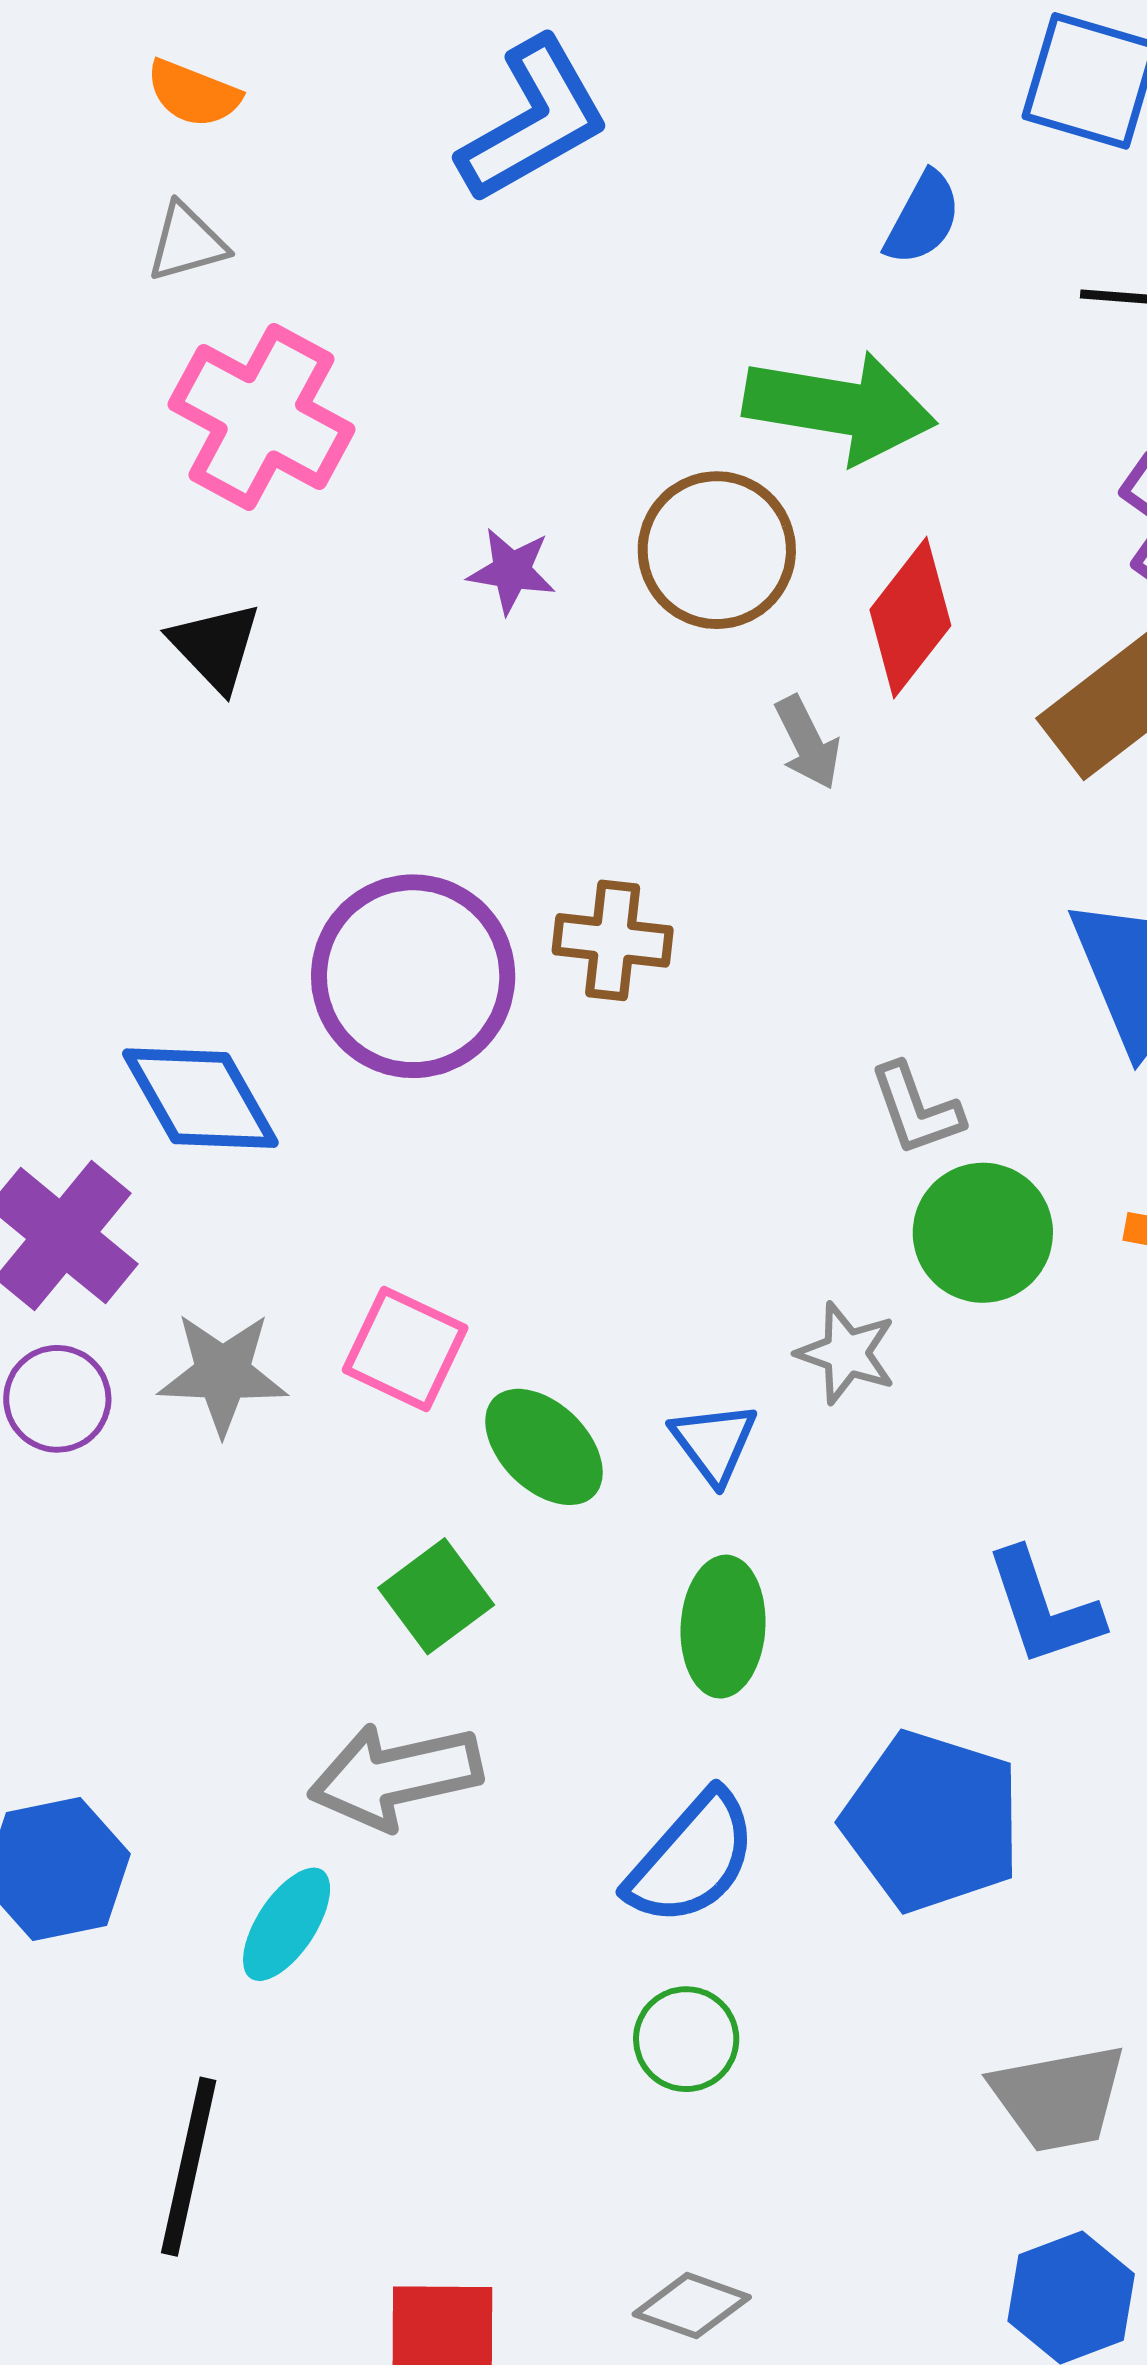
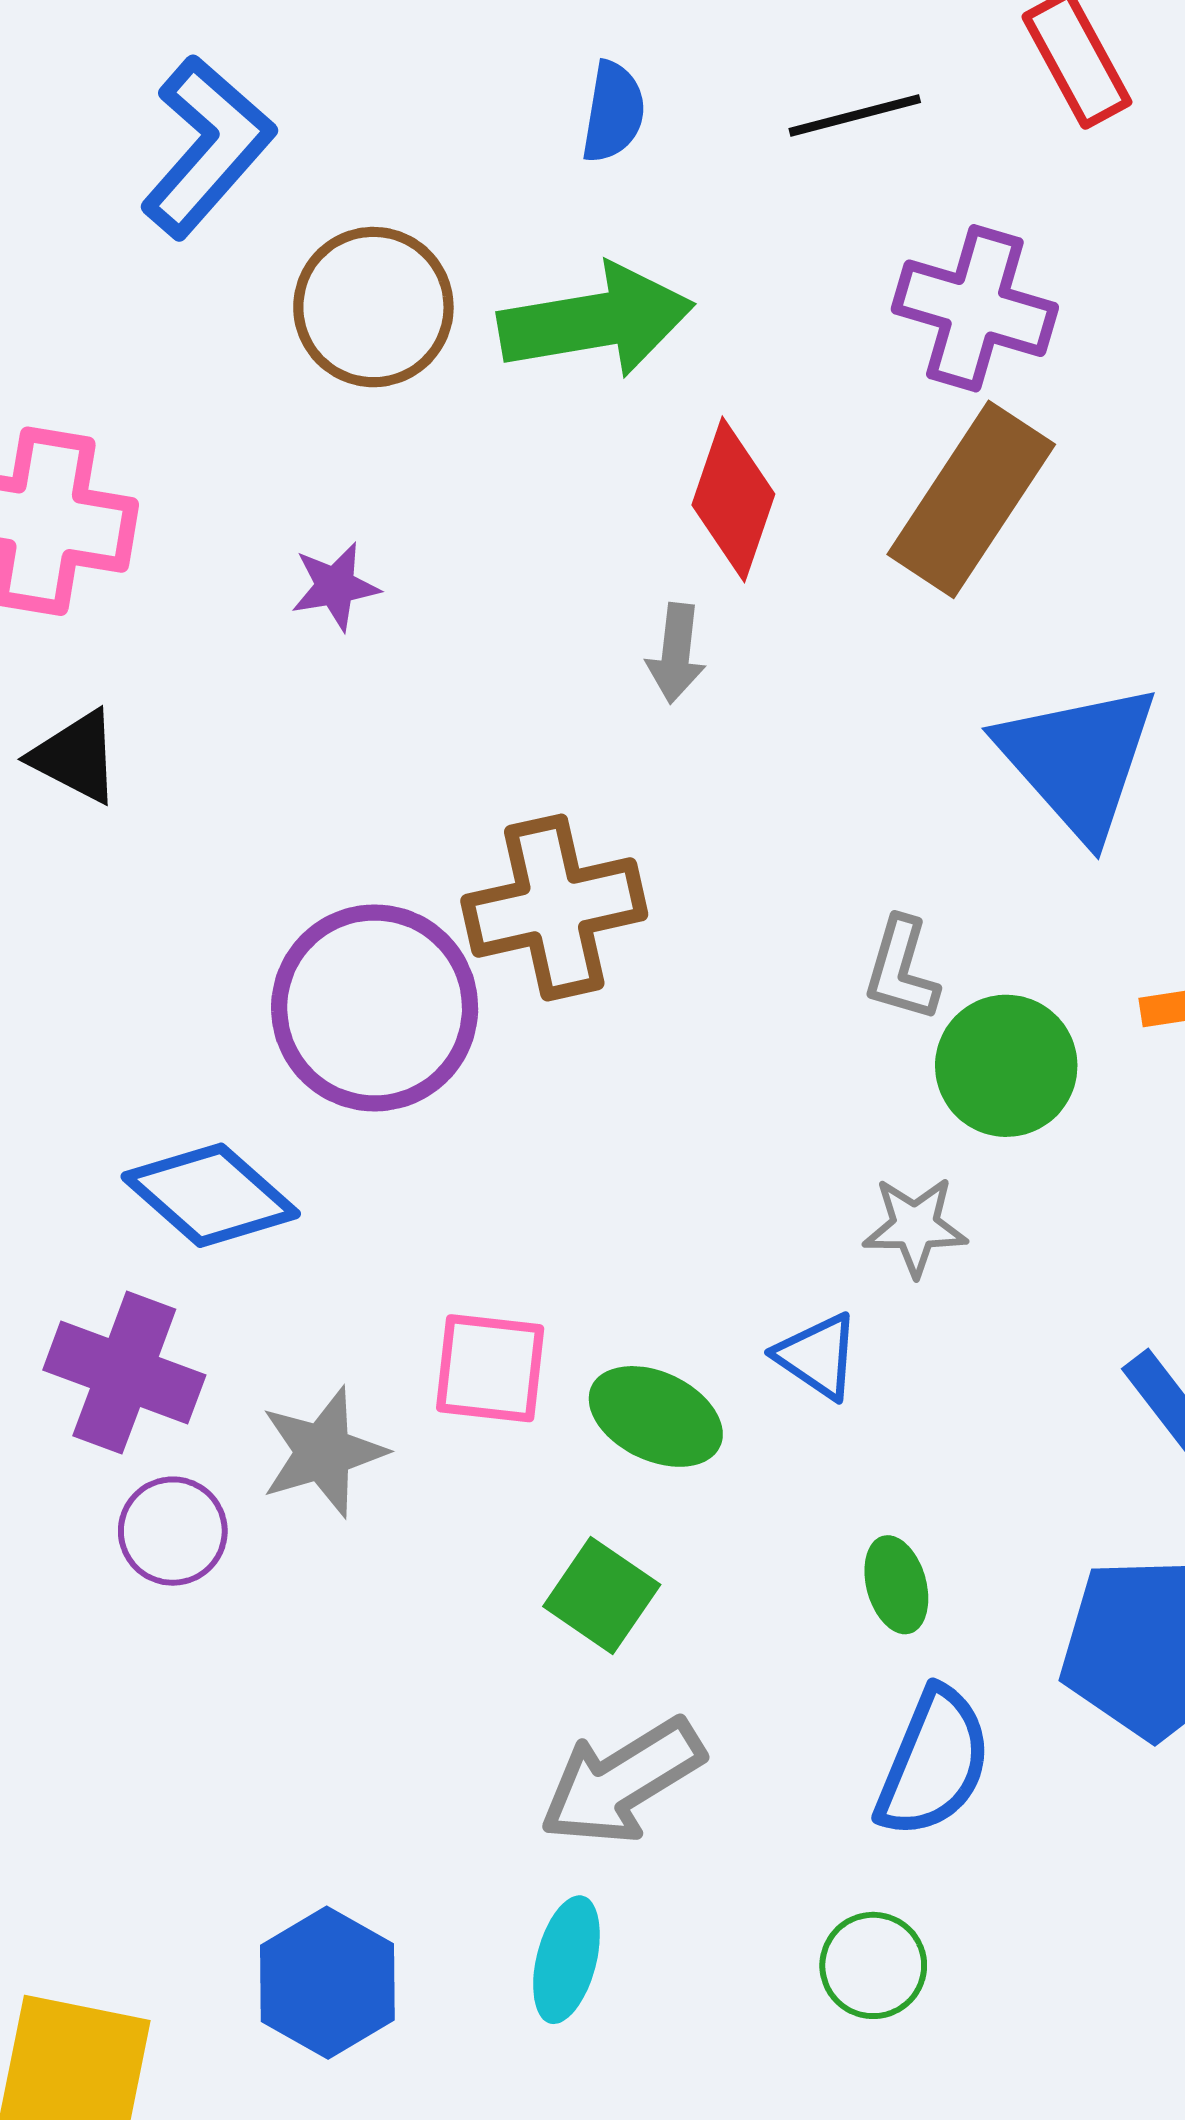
brown circle: (717, 550) -> (373, 307), moved
gray arrow: (808, 743) -> (676, 653), turned 52
brown cross: (613, 940) -> (554, 908), size x1.5
gray L-shape: (916, 1109) -> (901, 969), turned 55
green ellipse: (723, 1627) -> (896, 1585), moved, size x0.7
green circle: (686, 2039) -> (873, 1965), moved

